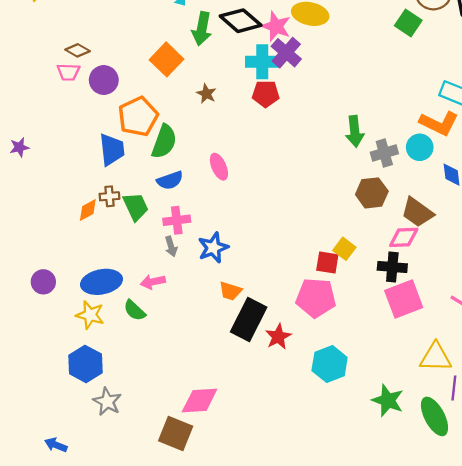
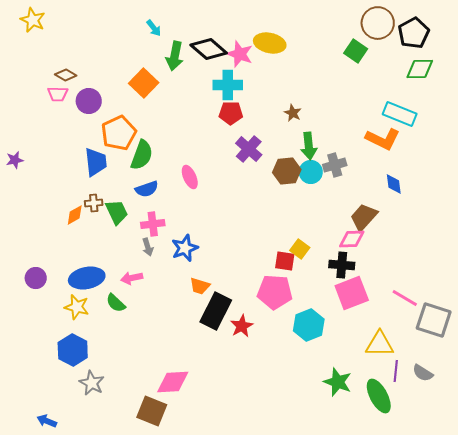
purple cross: (286, 53) -> (249, 149), moved
brown star: (206, 94) -> (293, 113), moved
cyan circle: (420, 147) -> (311, 172), moved
brown hexagon: (372, 193) -> (287, 171), moved
brown trapezoid: (417, 212) -> (364, 217), turned 96
cyan hexagon: (330, 364) -> (309, 325), moved

